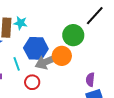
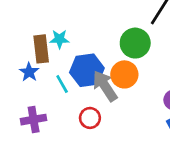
gray arrow: (47, 62) -> (105, 86), turned 90
cyan line: (17, 64) -> (62, 84), moved

